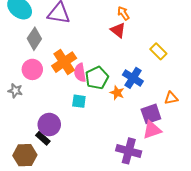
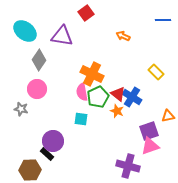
orange arrow: (123, 13) -> (123, 36), turned -32
red triangle: (118, 30) -> (118, 94), moved
orange cross: (64, 62) -> (92, 74), moved, turned -30

